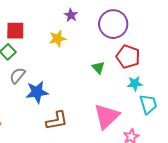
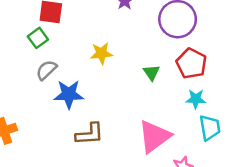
yellow star: (58, 39) -> (101, 53), moved

